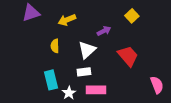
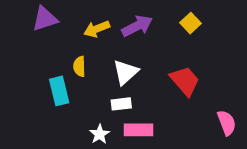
purple arrow: (104, 31) -> (137, 26), moved, size x1.5
cyan rectangle: (51, 80) -> (59, 91), moved

